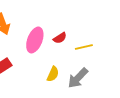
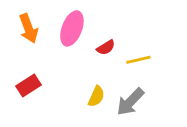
pink ellipse: (35, 40) -> (72, 28), moved

